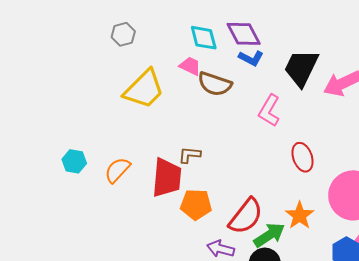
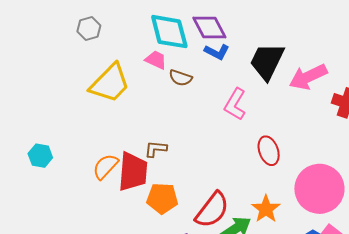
cyan diamond: (204, 38) -> (169, 32), size x1.4
brown semicircle: (215, 84) -> (181, 78), size x0.7
orange semicircle: (117, 170) -> (105, 167), moved

